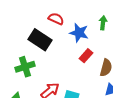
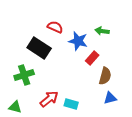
green arrow: (103, 23) -> (102, 31), turned -88
red rectangle: (86, 56) -> (92, 58), moved

